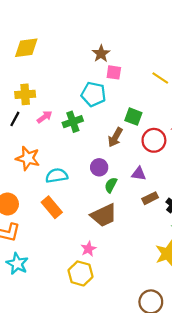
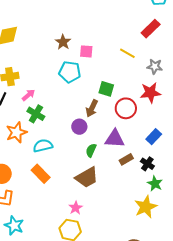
brown star: (101, 54) -> (63, 42), moved
green cross: (73, 122) -> (36, 114), moved, turned -36
orange star: (28, 158) -> (16, 132), turned -30
purple circle: (99, 167) -> (79, 127), moved
purple triangle: (139, 174) -> (115, 139), size x1.5

